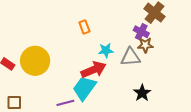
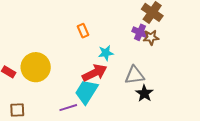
brown star: (145, 45) -> (151, 37), moved
gray triangle: (131, 57) -> (135, 75), moved

